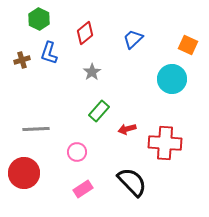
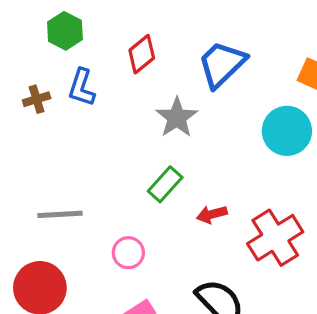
blue trapezoid: (133, 39) -> (222, 64), size x1.5
gray star: (92, 72) -> (177, 118), moved, size x1.4
red cross: (165, 143) -> (275, 238), turned -36

